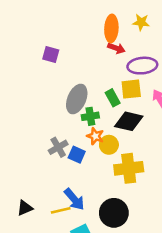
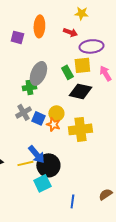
yellow star: (141, 22) -> (81, 13), moved
orange ellipse: (111, 28) -> (39, 26), moved
green cross: (90, 116) -> (29, 87), moved
orange star: (95, 136) -> (53, 124), moved
yellow circle: (109, 145) -> (56, 113), moved
black circle: (114, 213) -> (48, 165), moved

